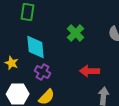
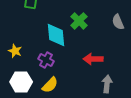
cyan diamond: (36, 47) -> (56, 35), moved

